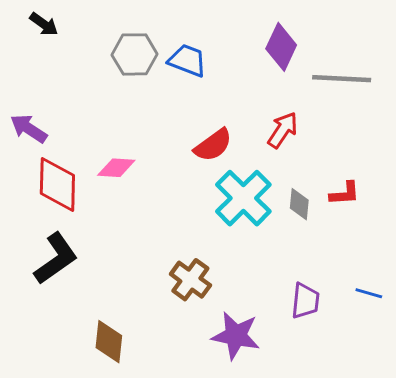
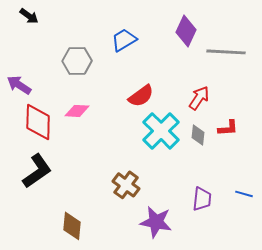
gray hexagon: (135, 54) -> (77, 61), moved
blue trapezoid: (187, 60) -> (124, 40), turned -52
red arrow: (283, 130) -> (199, 98), moved

